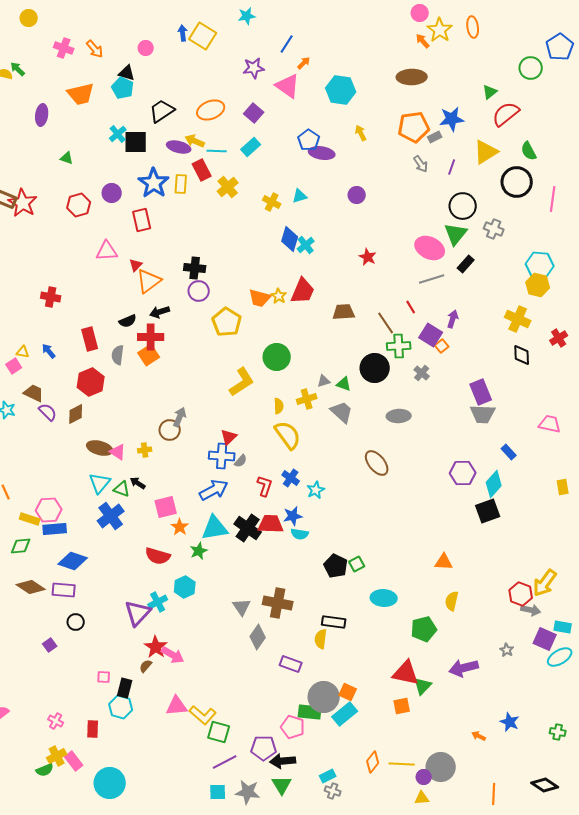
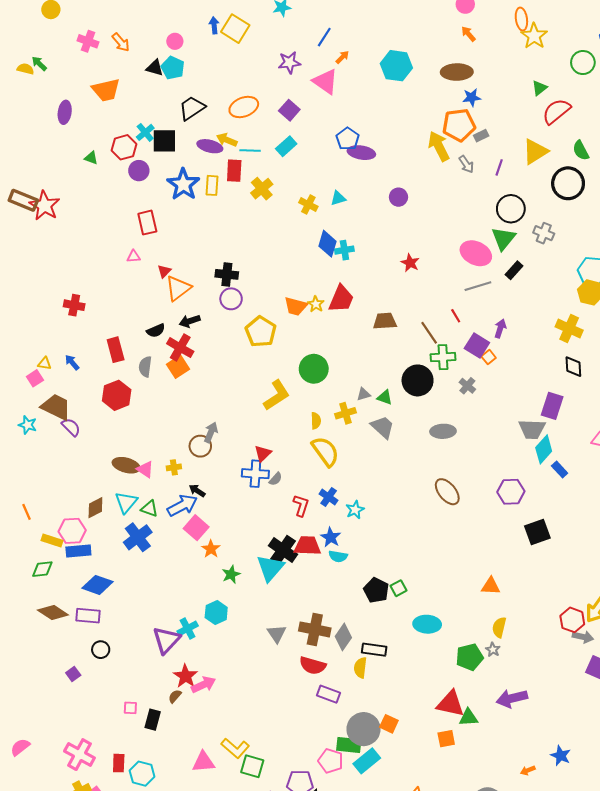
yellow star: (440, 30) -> (534, 36), moved
cyan pentagon: (123, 88) -> (173, 68), moved
cyan hexagon: (341, 90) -> (396, 66), moved
blue star: (452, 119) -> (472, 97), moved, size x0.7
yellow arrow: (361, 133) -> (439, 146), moved, size x1.8
red rectangle: (202, 170) -> (234, 171), turned 30
purple circle: (112, 193) -> (139, 171), moved
red hexagon: (79, 205) -> (124, 147), moved
red rectangle: (142, 220) -> (147, 223), moved
cyan cross: (306, 245) -> (344, 250), turned 30
pink triangle: (107, 251) -> (134, 256), size x0.6
red cross: (151, 337) -> (180, 348), turned 30
purple rectangle: (481, 392) -> (552, 406), moved, turned 40
brown trapezoid: (34, 393) -> (56, 407), size x1.4
brown diamond: (76, 414) -> (95, 508), moved
brown ellipse: (377, 463) -> (447, 492), moved
black arrow: (138, 483) -> (197, 491), moved
cyan diamond: (494, 484) -> (544, 449), moved
blue arrow: (214, 490) -> (182, 505), moved
pink square: (166, 507) -> (196, 528), turned -35
blue star: (293, 516) -> (331, 537), turned -30
cyan triangle: (215, 528) -> (270, 568), moved, turned -40
red semicircle: (158, 556) -> (313, 666), moved
gray diamond: (258, 637) -> (343, 637), moved
gray star: (507, 650) -> (493, 650), moved
pink arrow: (173, 655) -> (203, 685), turned -55
green triangle: (423, 686) -> (468, 717), turned 42
pink triangle: (177, 706) -> (203, 762), moved
cyan hexagon: (121, 707) -> (142, 774), moved
cyan rectangle: (345, 714) -> (367, 761), moved
pink cross: (56, 721) -> (79, 755), size x1.8
orange arrow: (479, 736) -> (528, 770), turned -48

